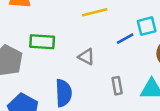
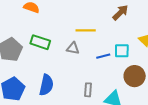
gray triangle: (86, 57) -> (73, 48), moved, turned -32

